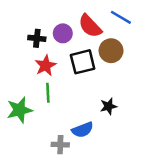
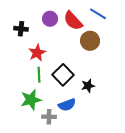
purple circle: (63, 33) -> (50, 19), moved
black cross: (37, 38) -> (21, 29), moved
black square: (83, 62) -> (63, 75), moved, turned -30
green star: (20, 110) -> (31, 100), moved

